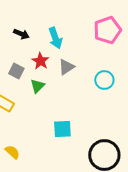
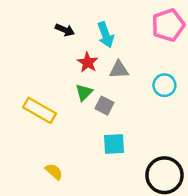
gray triangle: (66, 67) -> (119, 70), turned 30
gray square: (16, 71) -> (104, 106), moved

